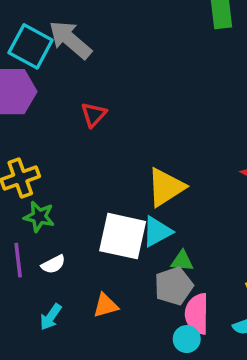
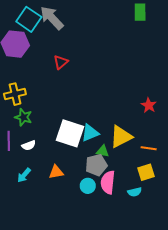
yellow triangle: (166, 187) -> (121, 137), moved
cyan circle: (187, 339) -> (88, 186), moved

